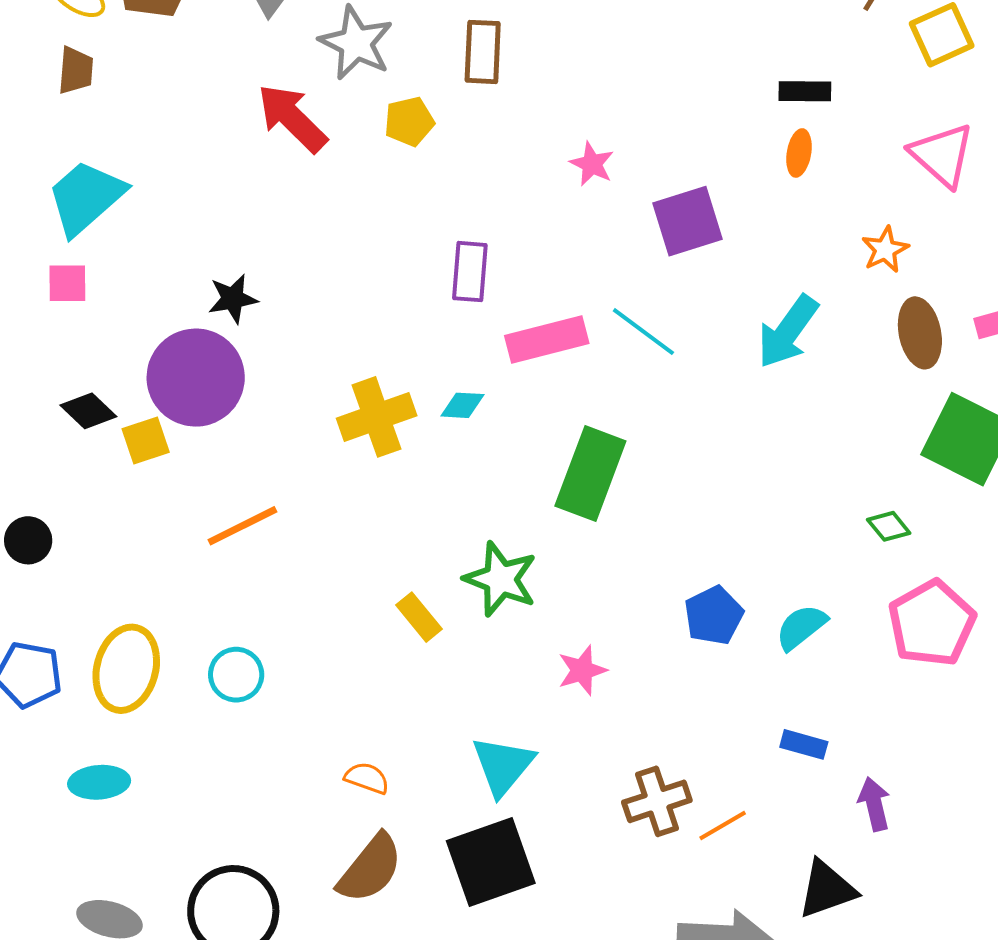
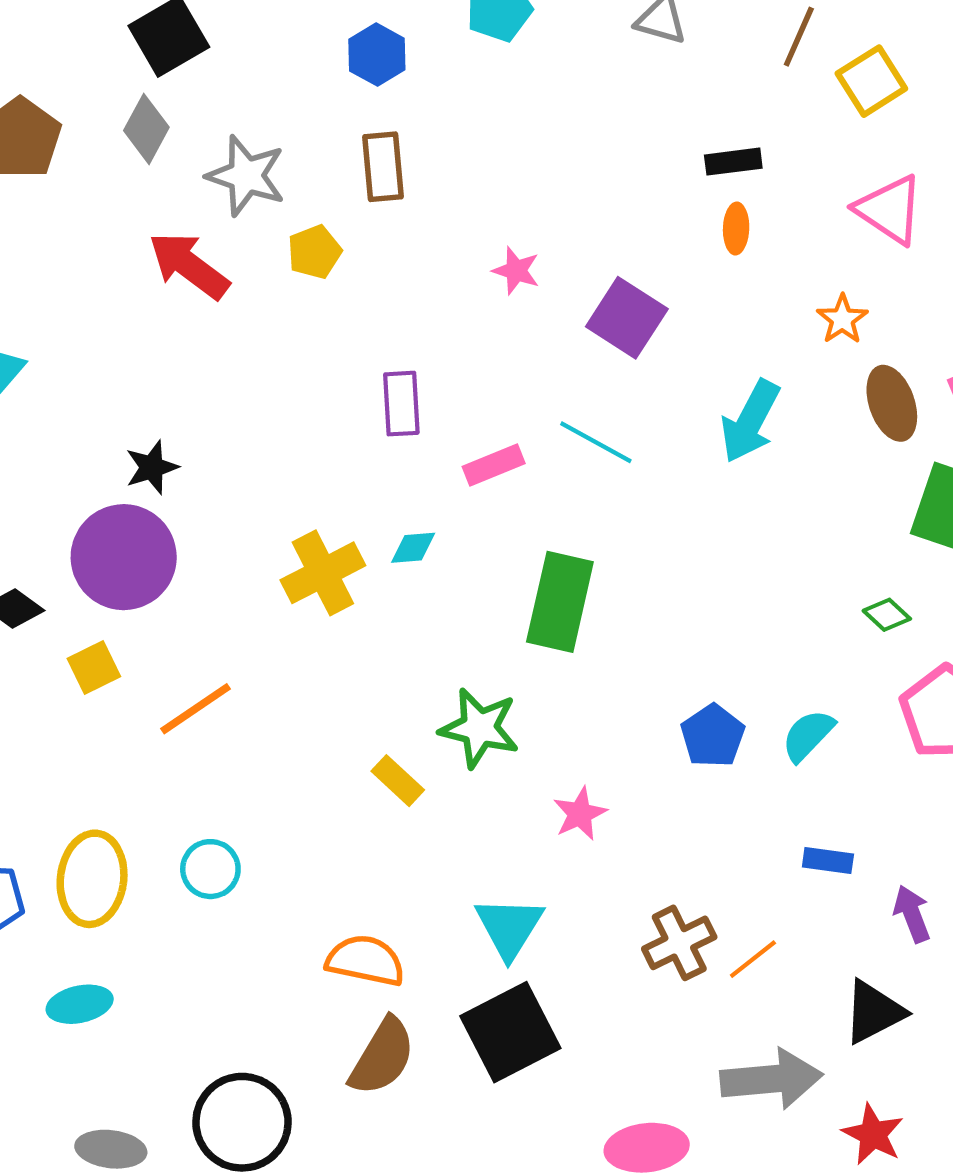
purple square: (687, 221) -> (627, 318), turned -32
pink rectangle: (547, 340) -> (494, 465), size x0.7
yellow square: (146, 441) -> (94, 668), moved
orange semicircle: (367, 778) -> (365, 961), size x1.6

